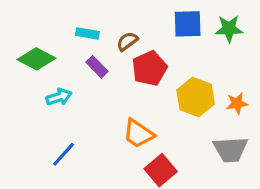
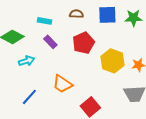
brown semicircle: (127, 41) -> (76, 14), moved, turned 40
orange trapezoid: (138, 134) -> (62, 84), moved

